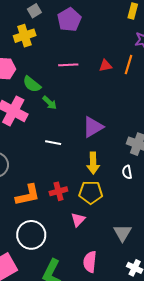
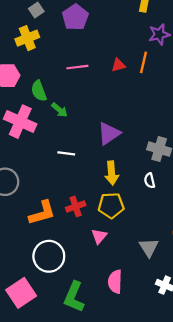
green semicircle: (32, 84) -> (39, 91), turned 36

